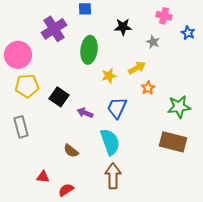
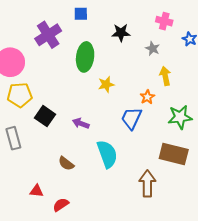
yellow arrow: (137, 68) -> (165, 76), moved, turned -72
black square: (59, 97) -> (45, 116), moved
blue trapezoid: (117, 108) -> (131, 118), moved
brown arrow: (113, 176) -> (147, 184), moved

